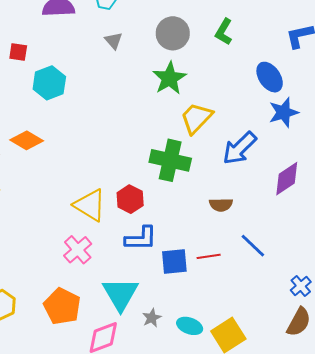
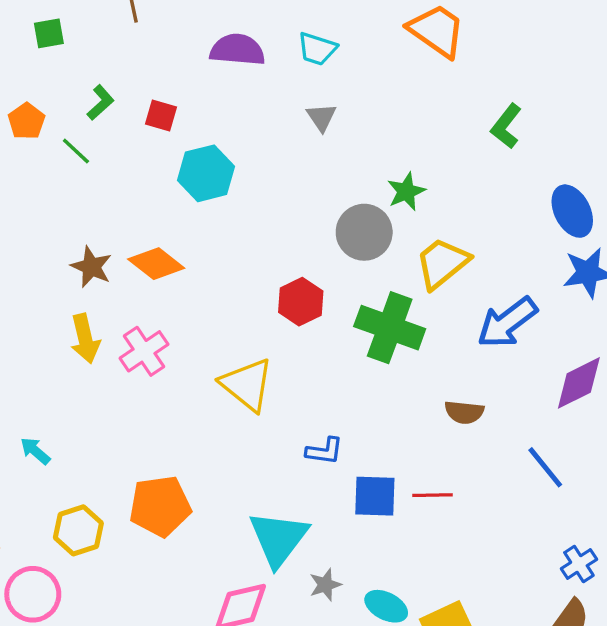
gray circle: (173, 33) -> (364, 232), moved
green star: (169, 78) -> (406, 192), size x0.7
red hexagon: (130, 199) -> (301, 302), moved
blue L-shape: (141, 239) -> (324, 451), size x0.7
blue line: (253, 246) -> (545, 467), moved
pink cross: (78, 250) -> (144, 351), moved
orange pentagon: (62, 306) -> (160, 506), moved, turned 30

